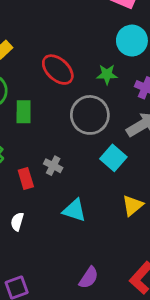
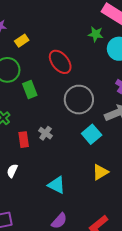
green star: (107, 74) -> (96, 34), moved
green rectangle: (24, 112) -> (30, 89), turned -30
cyan triangle: (74, 210) -> (57, 185), moved

